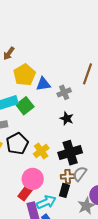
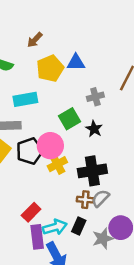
blue triangle: (43, 84) -> (76, 63), moved
green square: (25, 106) -> (70, 119), moved
pink circle: (33, 179) -> (50, 146), moved
black rectangle: (64, 190) -> (79, 226), moved

